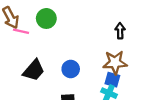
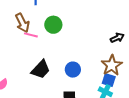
black arrow: (120, 31) -> (117, 38), turned 64
brown star: (115, 63) -> (112, 65), turned -30

